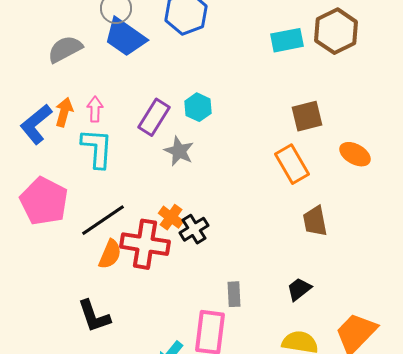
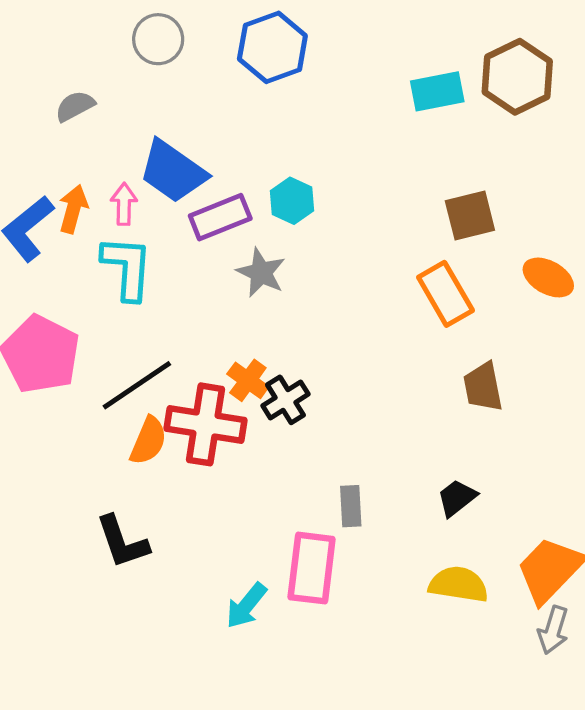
blue trapezoid: (125, 37) -> (173, 171), moved
gray semicircle: (65, 49) -> (75, 106), size x0.7
purple rectangle: (154, 117) -> (220, 217), turned 36

